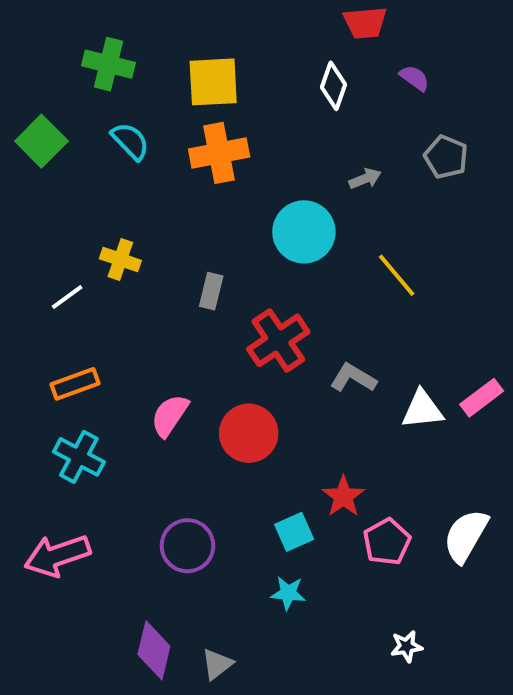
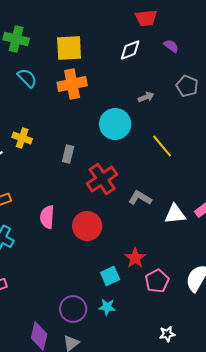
white diamond: (334, 86) -> (130, 50), turned 50
pink semicircle: (170, 415) -> (47, 217), turned -30
purple circle: (187, 546) -> (73, 309), moved

